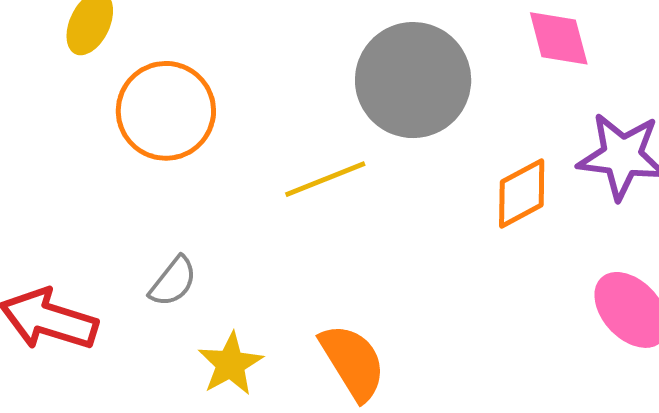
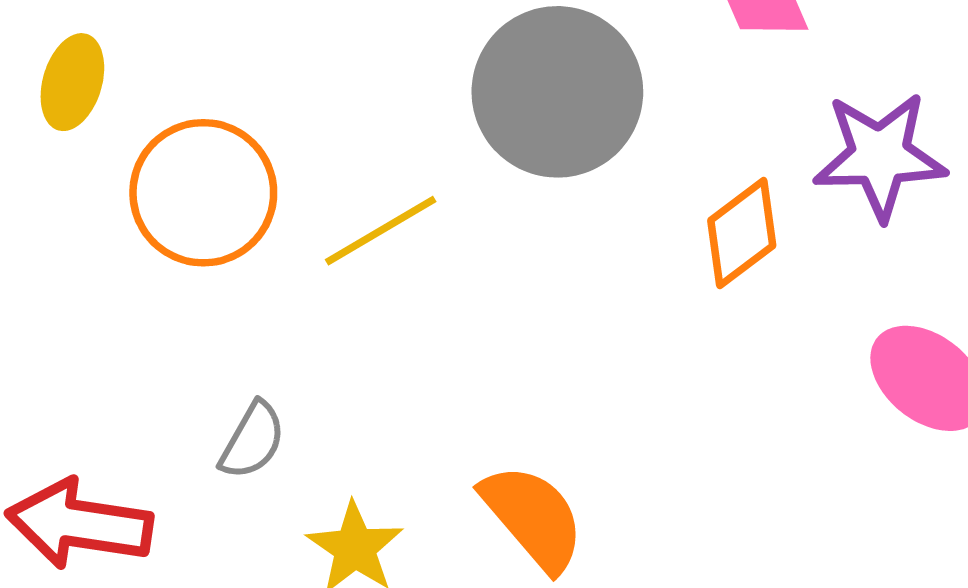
yellow line: (325, 179) -> (381, 231), moved

